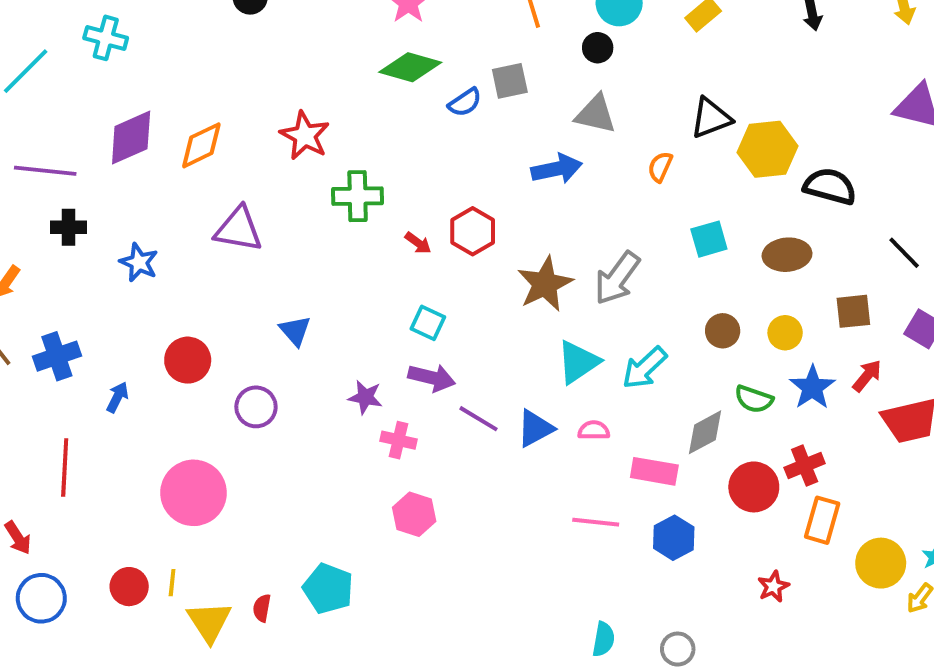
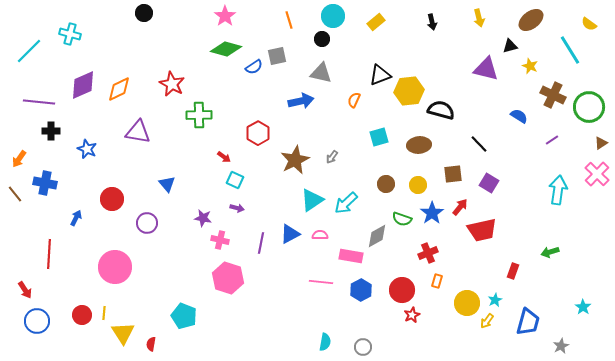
red arrow: (418, 243) -> (224, 157), moved
gray arrow: (617, 278) -> (332, 157), size x0.5
blue cross: (57, 356) -> (45, 183), moved, turned 30
purple arrow: (432, 378) -> (237, 208), size x0.6
purple line: (479, 419) -> (261, 243), moved, turned 70
red circle: (754, 487) -> (402, 290), moved
pink hexagon: (414, 514) -> (228, 278), size x1.4
orange rectangle: (822, 520) -> (437, 281), size x0.6
red semicircle: (262, 608) -> (151, 344), moved

